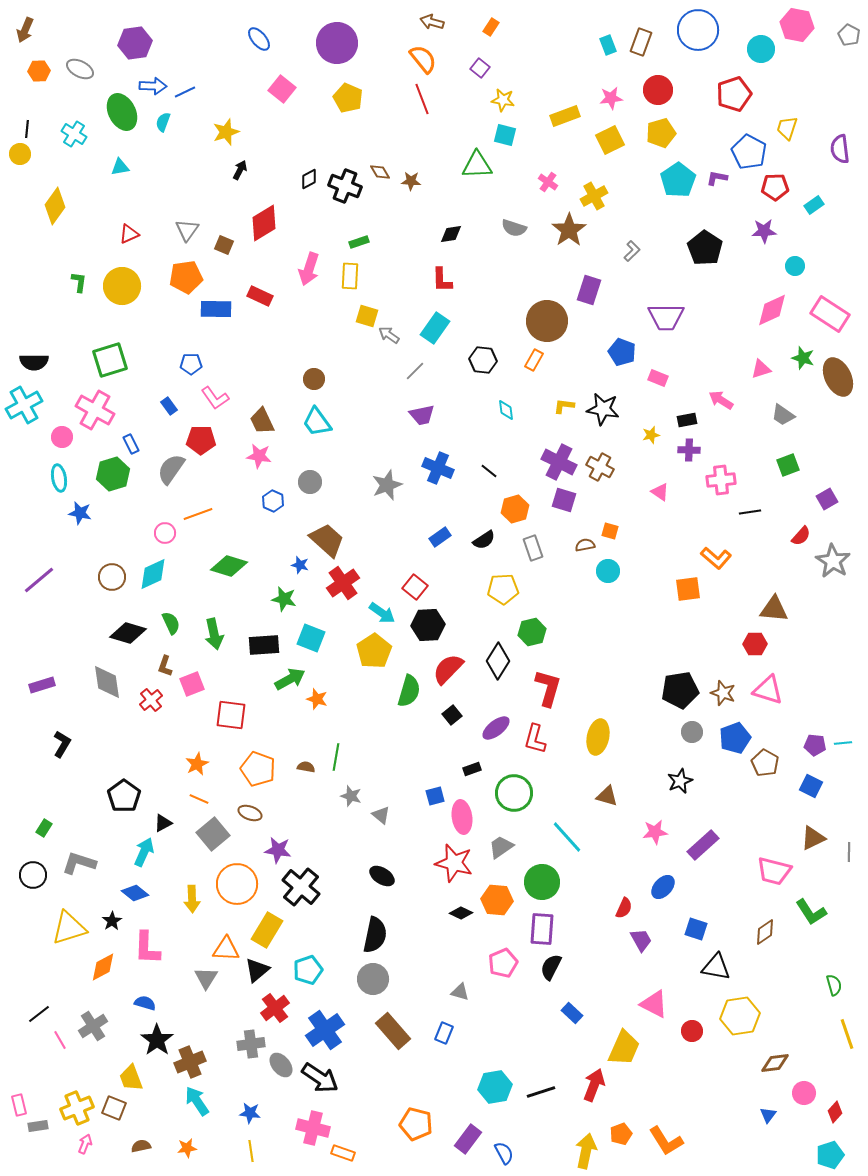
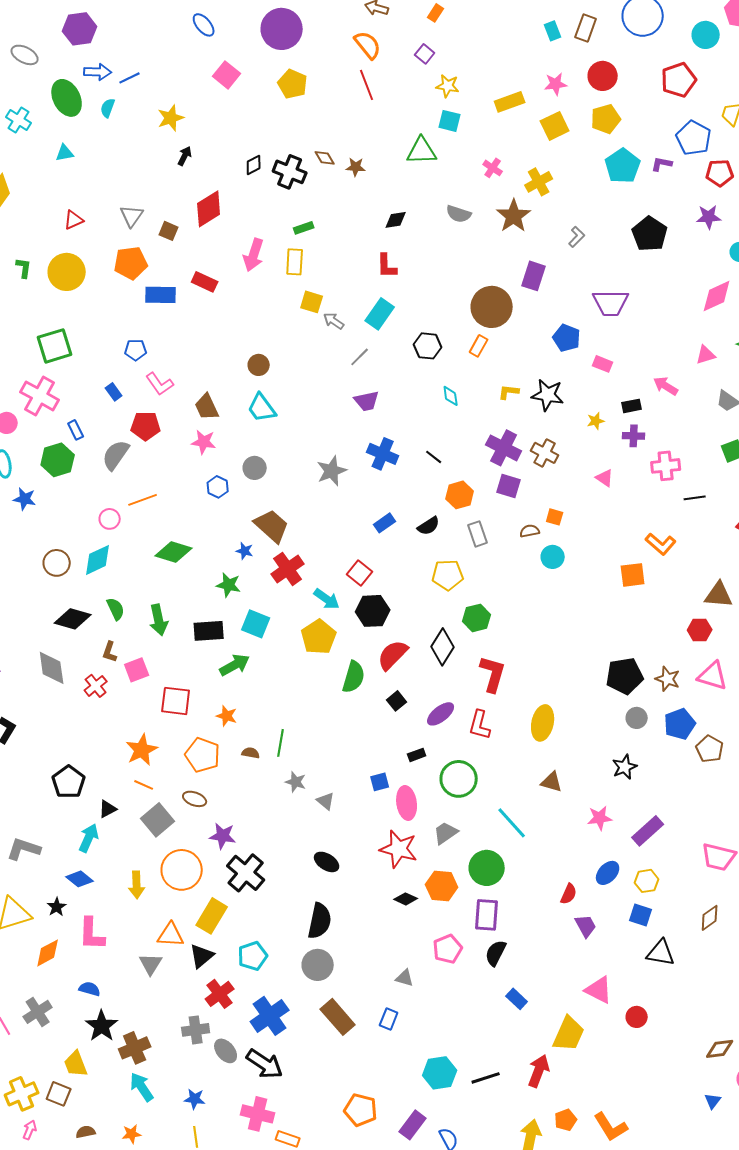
orange star: (317, 699) -> (227, 716), moved
orange star: (197, 764) -> (142, 750), size x1.4
yellow hexagon: (740, 1016) -> (647, 881), moved, size x0.6

